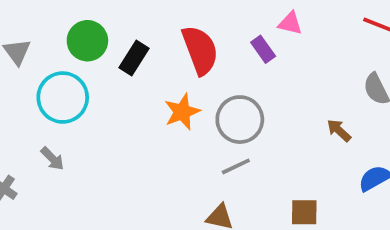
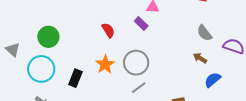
red semicircle: (200, 50) -> (108, 30), size x0.6
black rectangle: (134, 58) -> (75, 78), moved
brown arrow: (339, 130) -> (200, 58), moved

